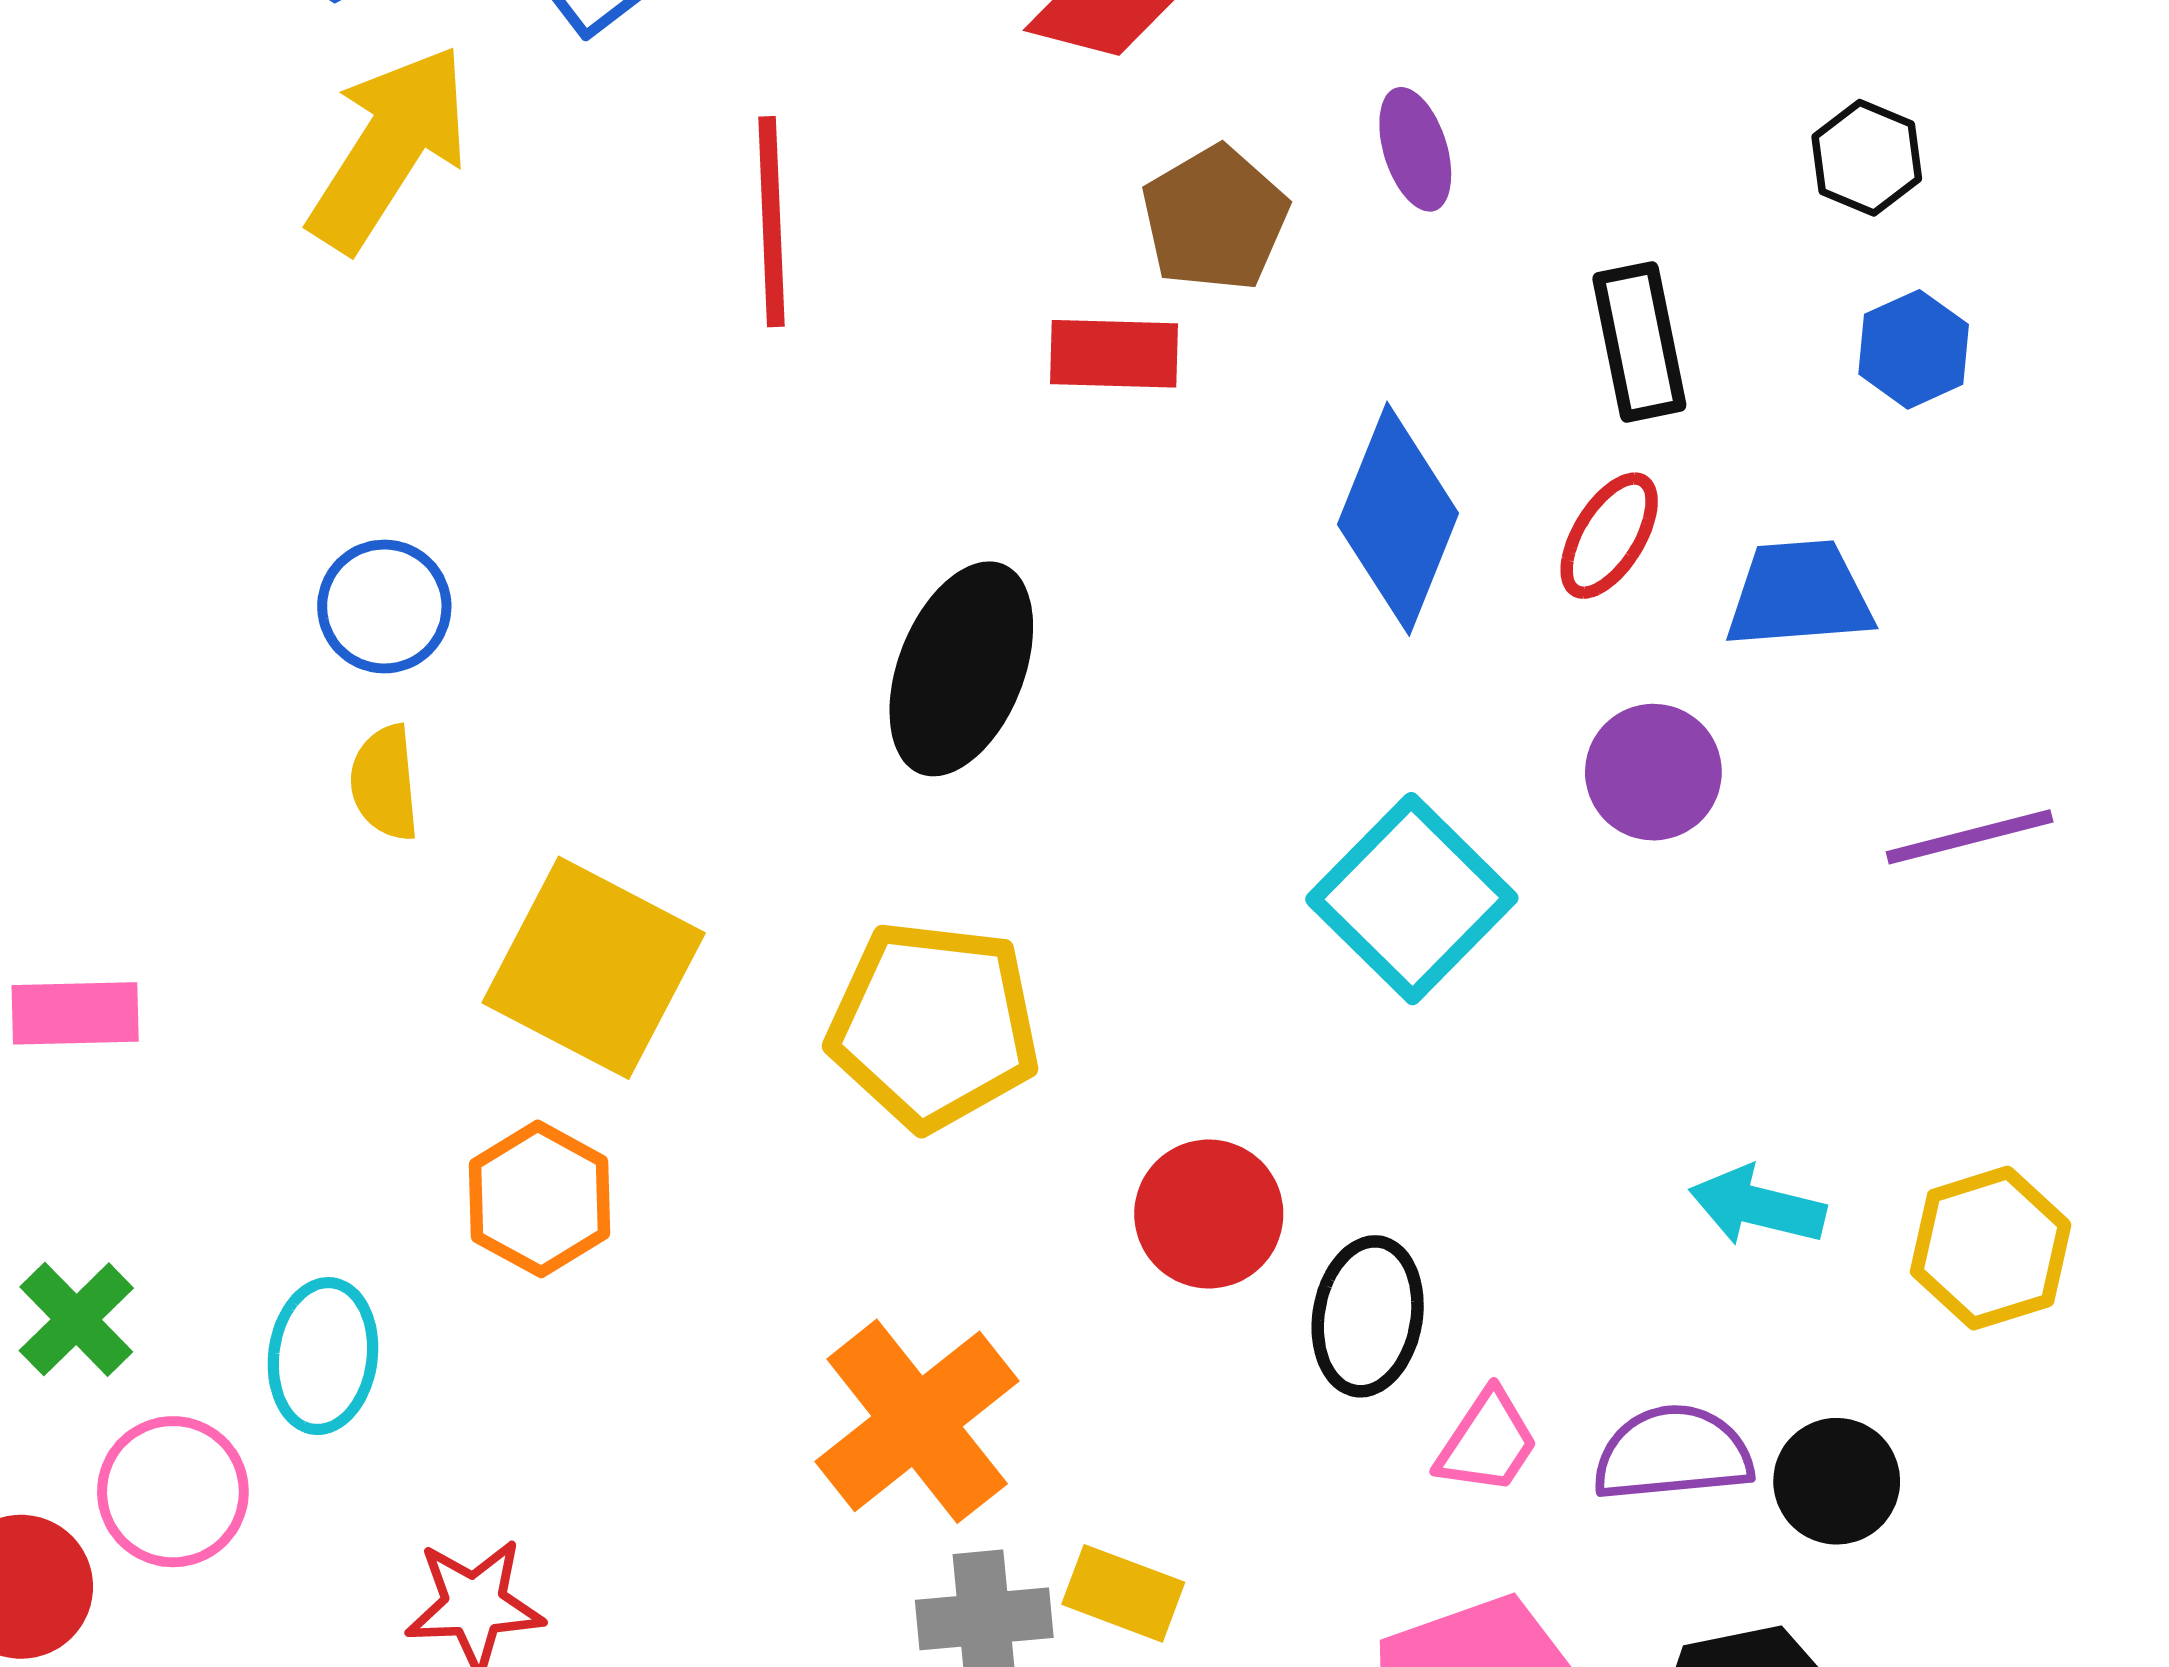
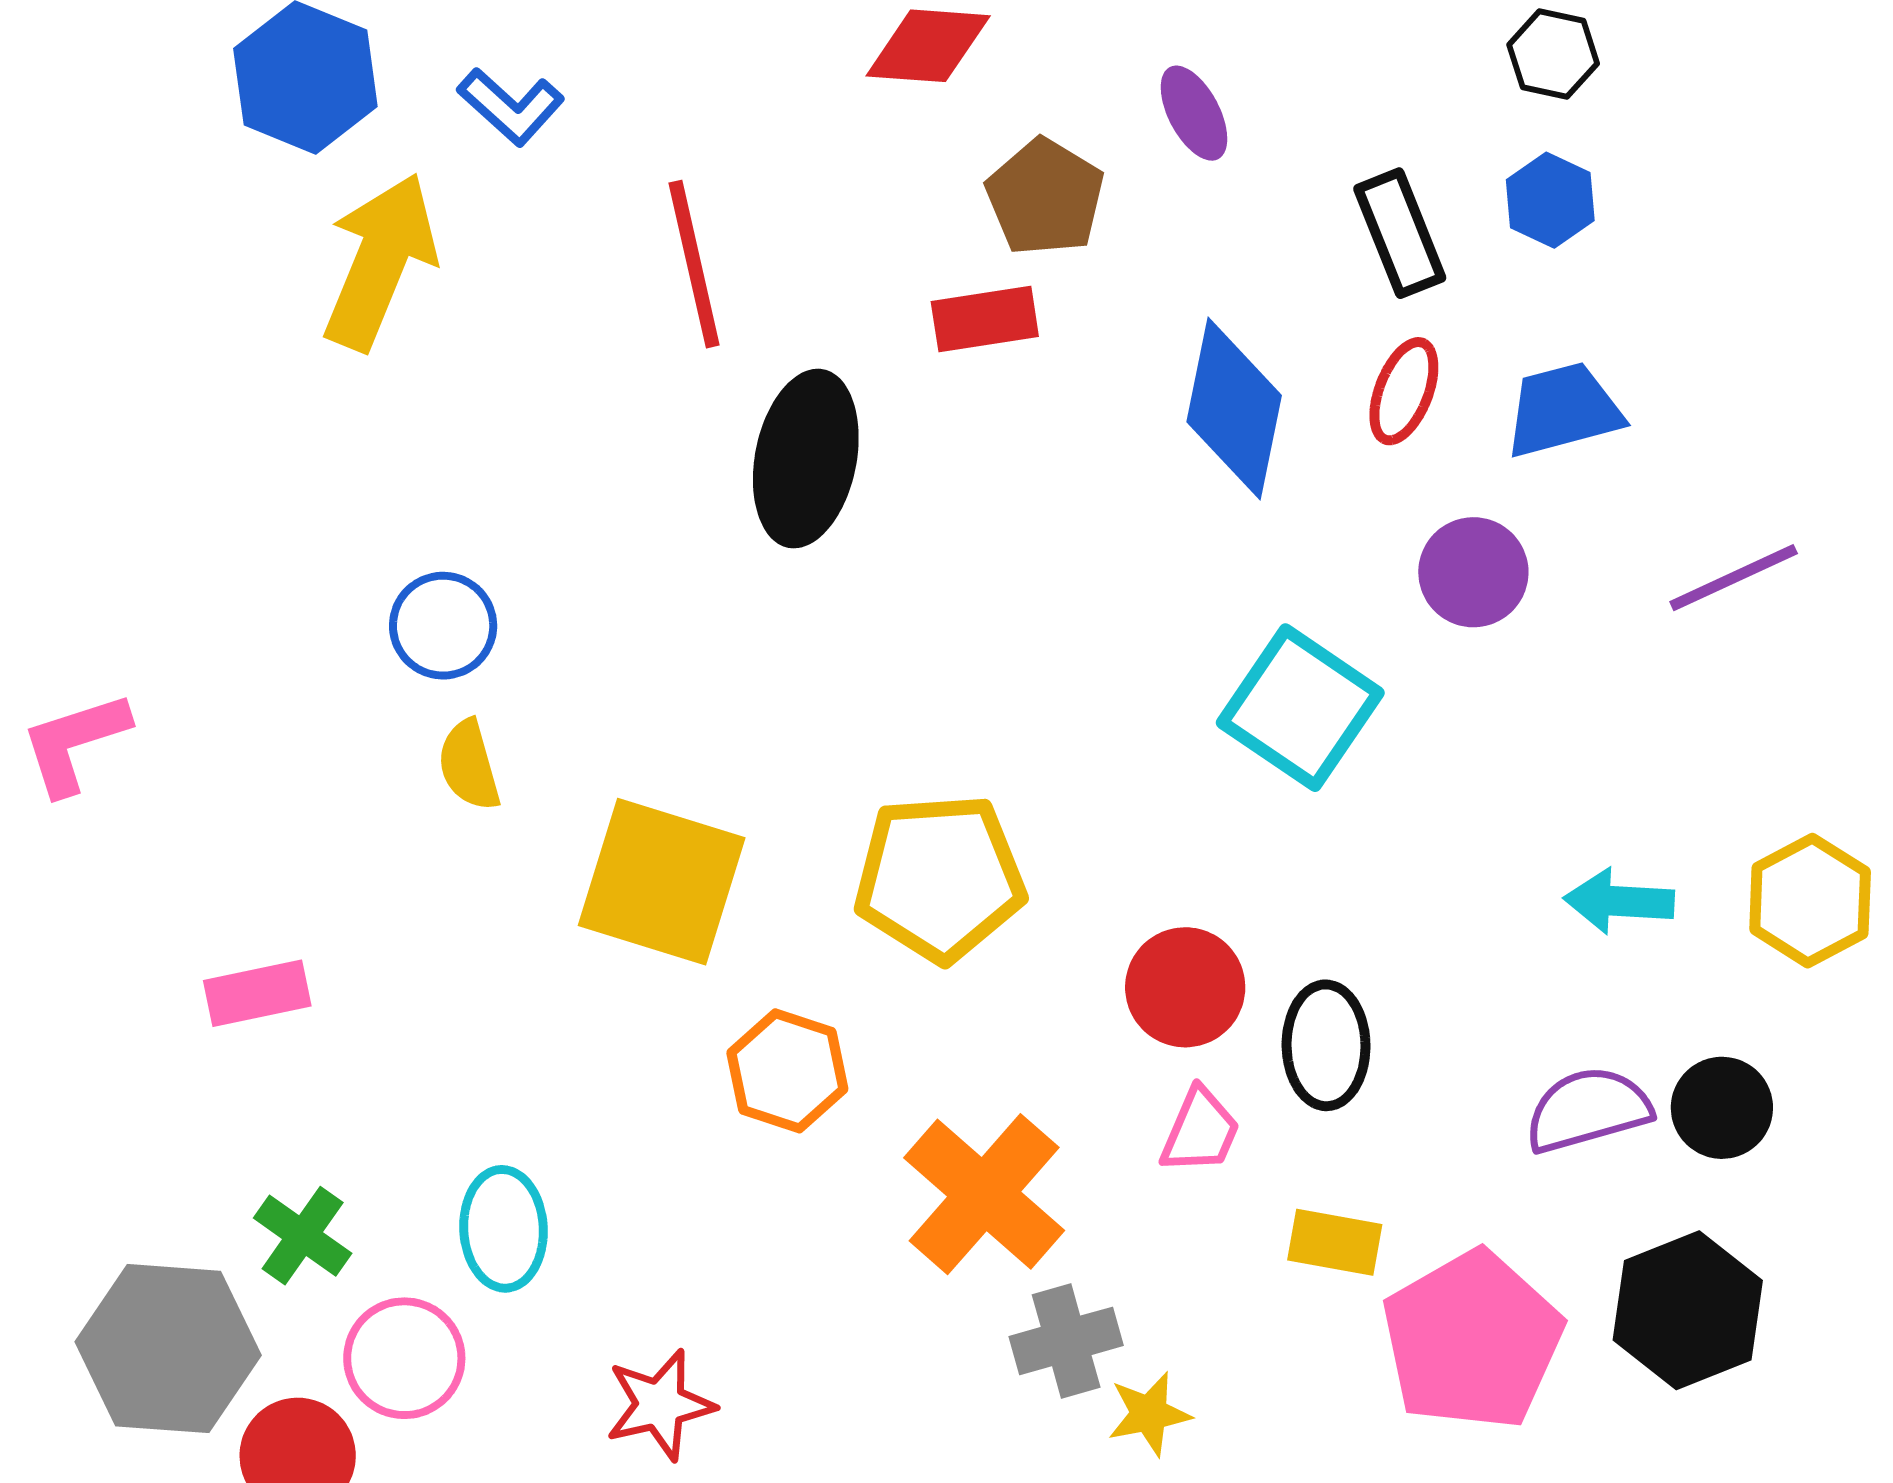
blue hexagon: (1914, 349) -> (1550, 200), moved
black ellipse: (961, 669) -> (806, 459), moved
orange hexagon: (540, 1199) -> (787, 1071), moved
pink trapezoid: (1487, 1442) -> (1200, 1131), moved
yellow rectangle: (1123, 1593) -> (1335, 1242), moved

